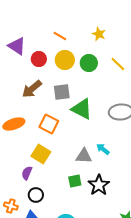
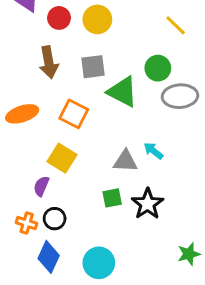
green circle: (89, 63) -> (158, 68), moved
brown arrow: (32, 89) -> (49, 62), turned -60
orange cross: (11, 206) -> (27, 223), moved

